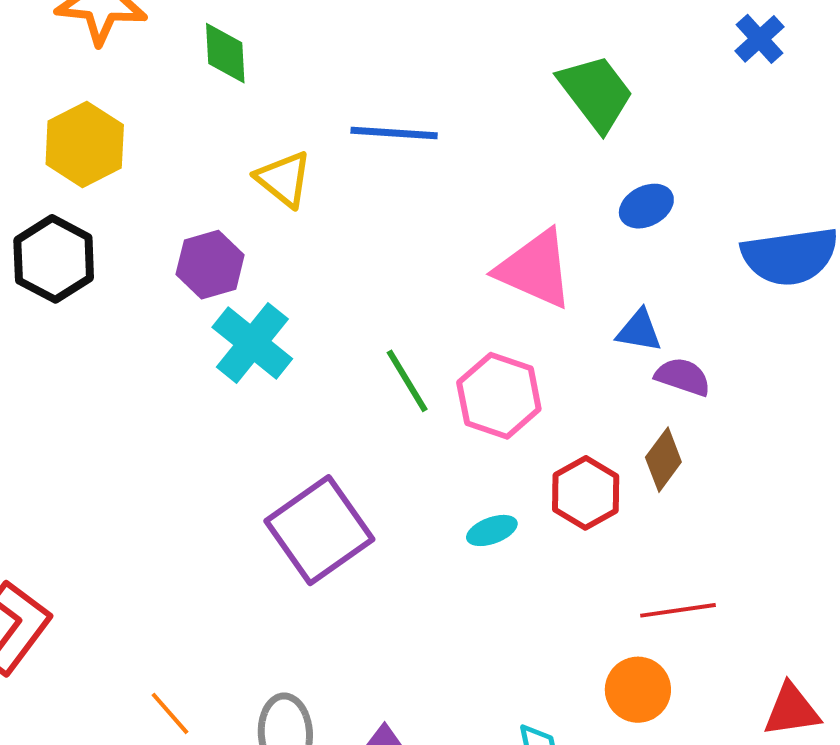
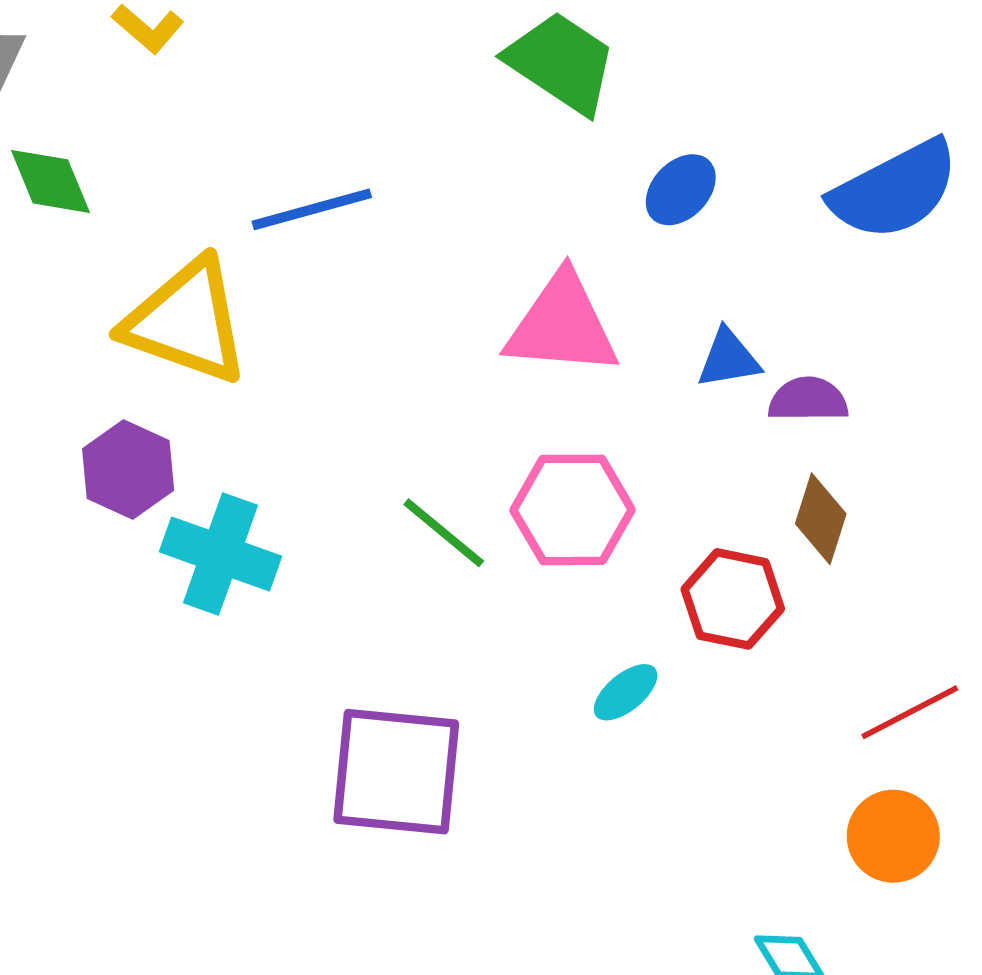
yellow triangle: (284, 179) -> (186, 322), size x1.6
purple square: (319, 530) -> (396, 772), turned -30

